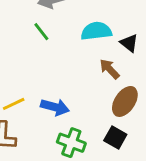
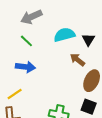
black triangle: (129, 43) -> (88, 40), turned 32
blue arrow: (55, 107) -> (26, 67), moved

